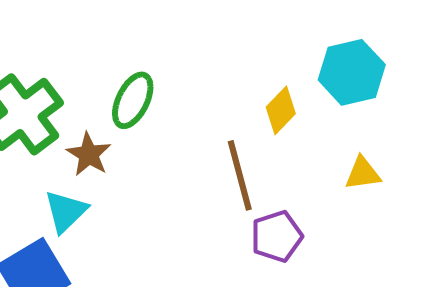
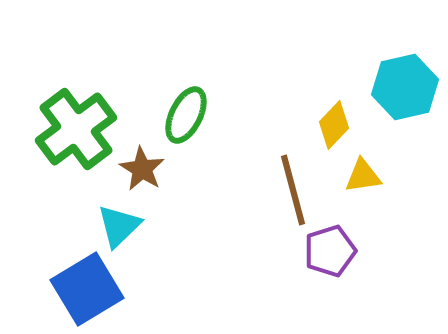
yellow triangle: (363, 173) -> (363, 176), moved

